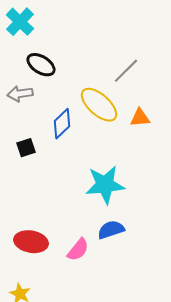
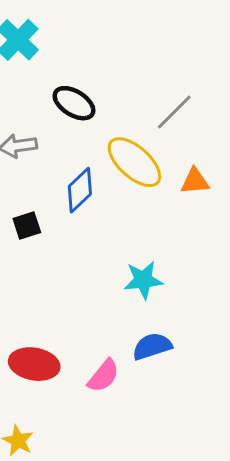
black ellipse: (41, 65) -> (74, 103), moved
cyan star: (105, 185) -> (143, 280), size x0.7

